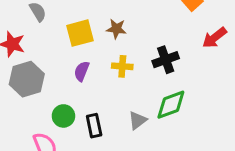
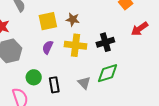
yellow cross: (122, 66) -> (76, 45), size x1.5
gray triangle: (138, 120) -> (84, 83), turned -40

